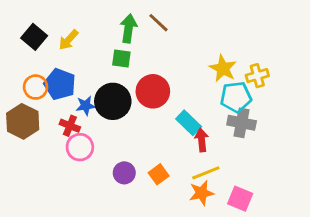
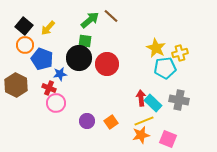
green arrow: (129, 28) -> (90, 20), turned 42
orange circle: (36, 87) -> (25, 45), moved
black circle: (113, 101) -> (79, 58), moved
cyan rectangle: (189, 123) -> (153, 103), moved
gray cross: (242, 123) -> (179, 100), moved

